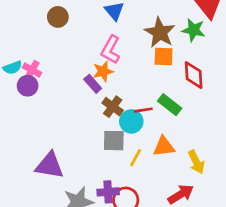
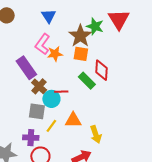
green star: (194, 30) -> (95, 26), moved
orange star: (103, 71) -> (55, 54), moved
purple rectangle: (93, 84) -> (26, 68), size x1.6
green rectangle: (170, 105) -> (87, 81), moved
purple cross: (108, 192) -> (31, 138), moved

